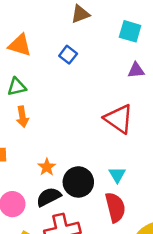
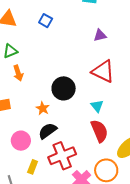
purple triangle: (136, 70) -> (100, 35), moved
red triangle: (119, 119) -> (103, 71), moved
black circle: (78, 182) -> (64, 88), moved

